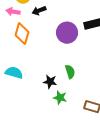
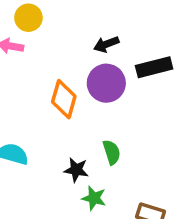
black arrow: (39, 11) -> (106, 44), moved
orange diamond: (22, 34) -> (64, 99), moved

